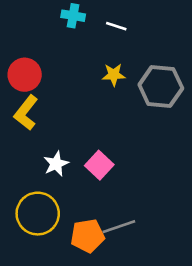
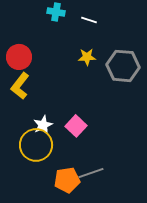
yellow circle: (38, 214) -> (36, 145), moved

